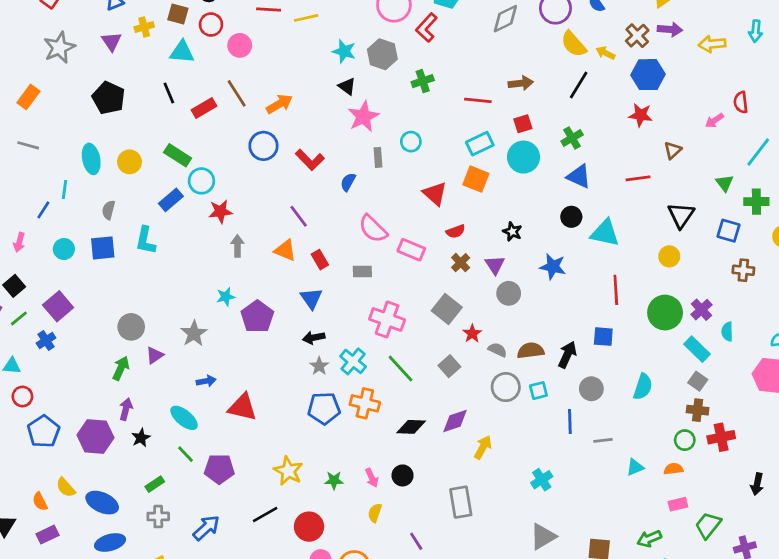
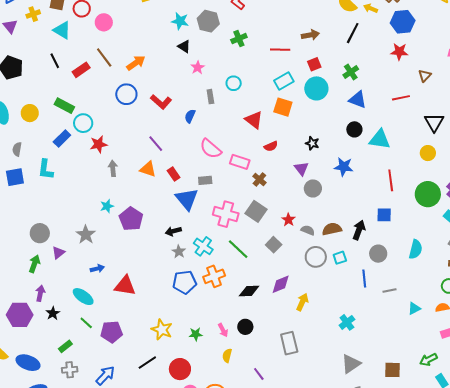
cyan triangle: (182, 52) -> (62, 30), turned 30
pink star: (363, 117) -> (198, 68), size x0.6
brown cross: (461, 263) -> (259, 179), moved
blue triangle: (311, 298) -> (187, 199), moved, size x1.4
gray square: (447, 309) -> (256, 211), moved
orange cross: (365, 403) -> (214, 276), turned -30

